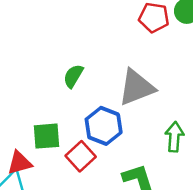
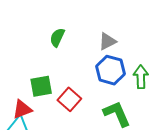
gray triangle: (136, 87) -> (107, 41), size x0.6
blue hexagon: (104, 126) -> (111, 70), moved

